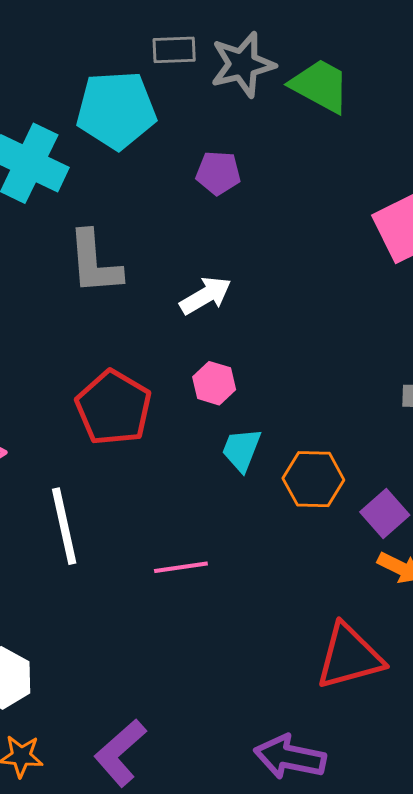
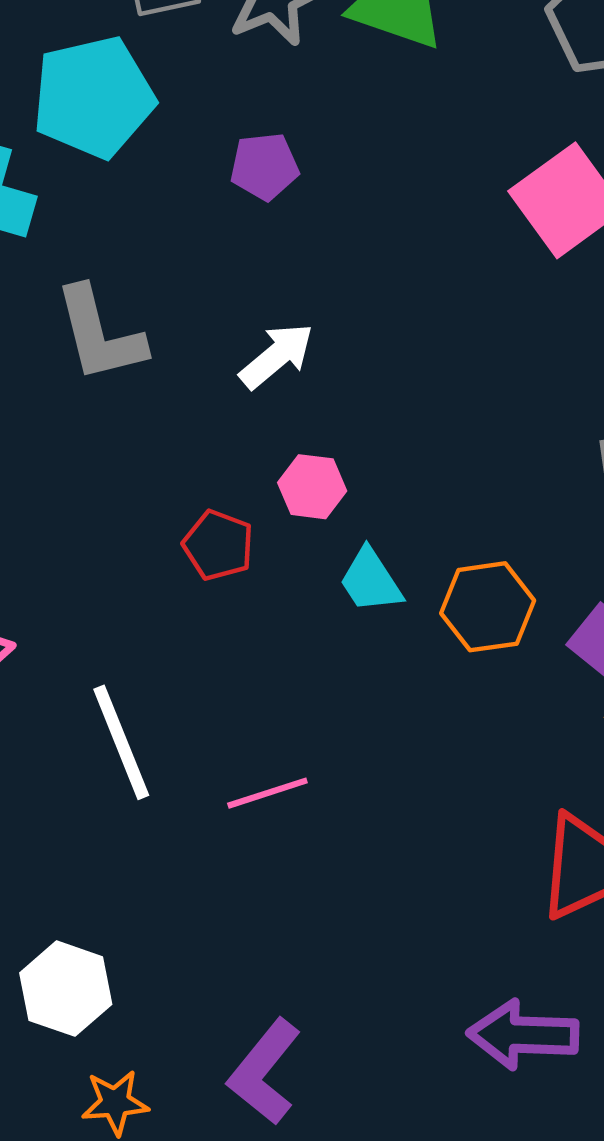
red pentagon: (114, 408) -> (218, 545), moved, size x0.6
cyan trapezoid: (241, 450) -> (371, 581), turned -45
pink line: (181, 567) -> (267, 793), moved

